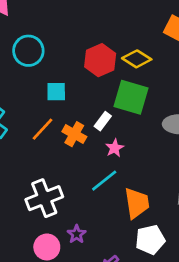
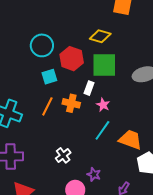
cyan circle: (28, 51) -> (42, 45), moved
red hexagon: (100, 60) -> (72, 59), moved
white cross: (44, 198) -> (63, 155), size x0.6
orange trapezoid: (137, 203) -> (130, 140), turned -45

